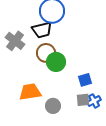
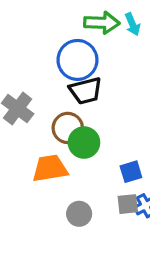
black trapezoid: (42, 30) -> (86, 91), moved
orange trapezoid: (30, 92) -> (50, 168), moved

